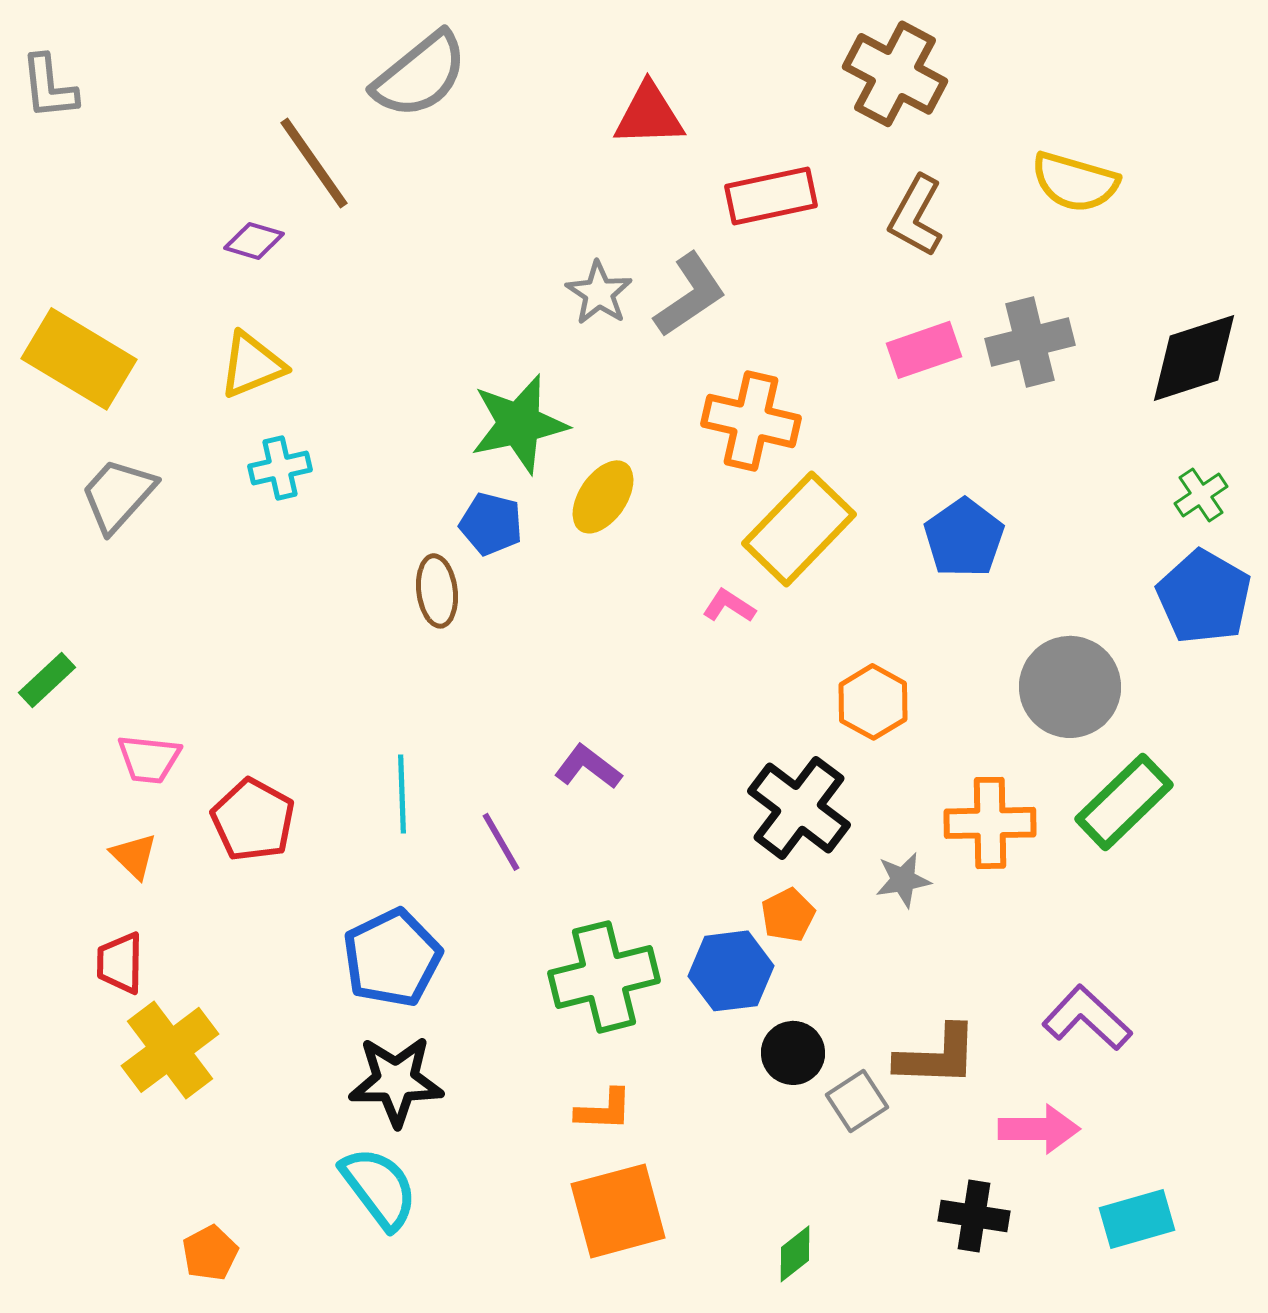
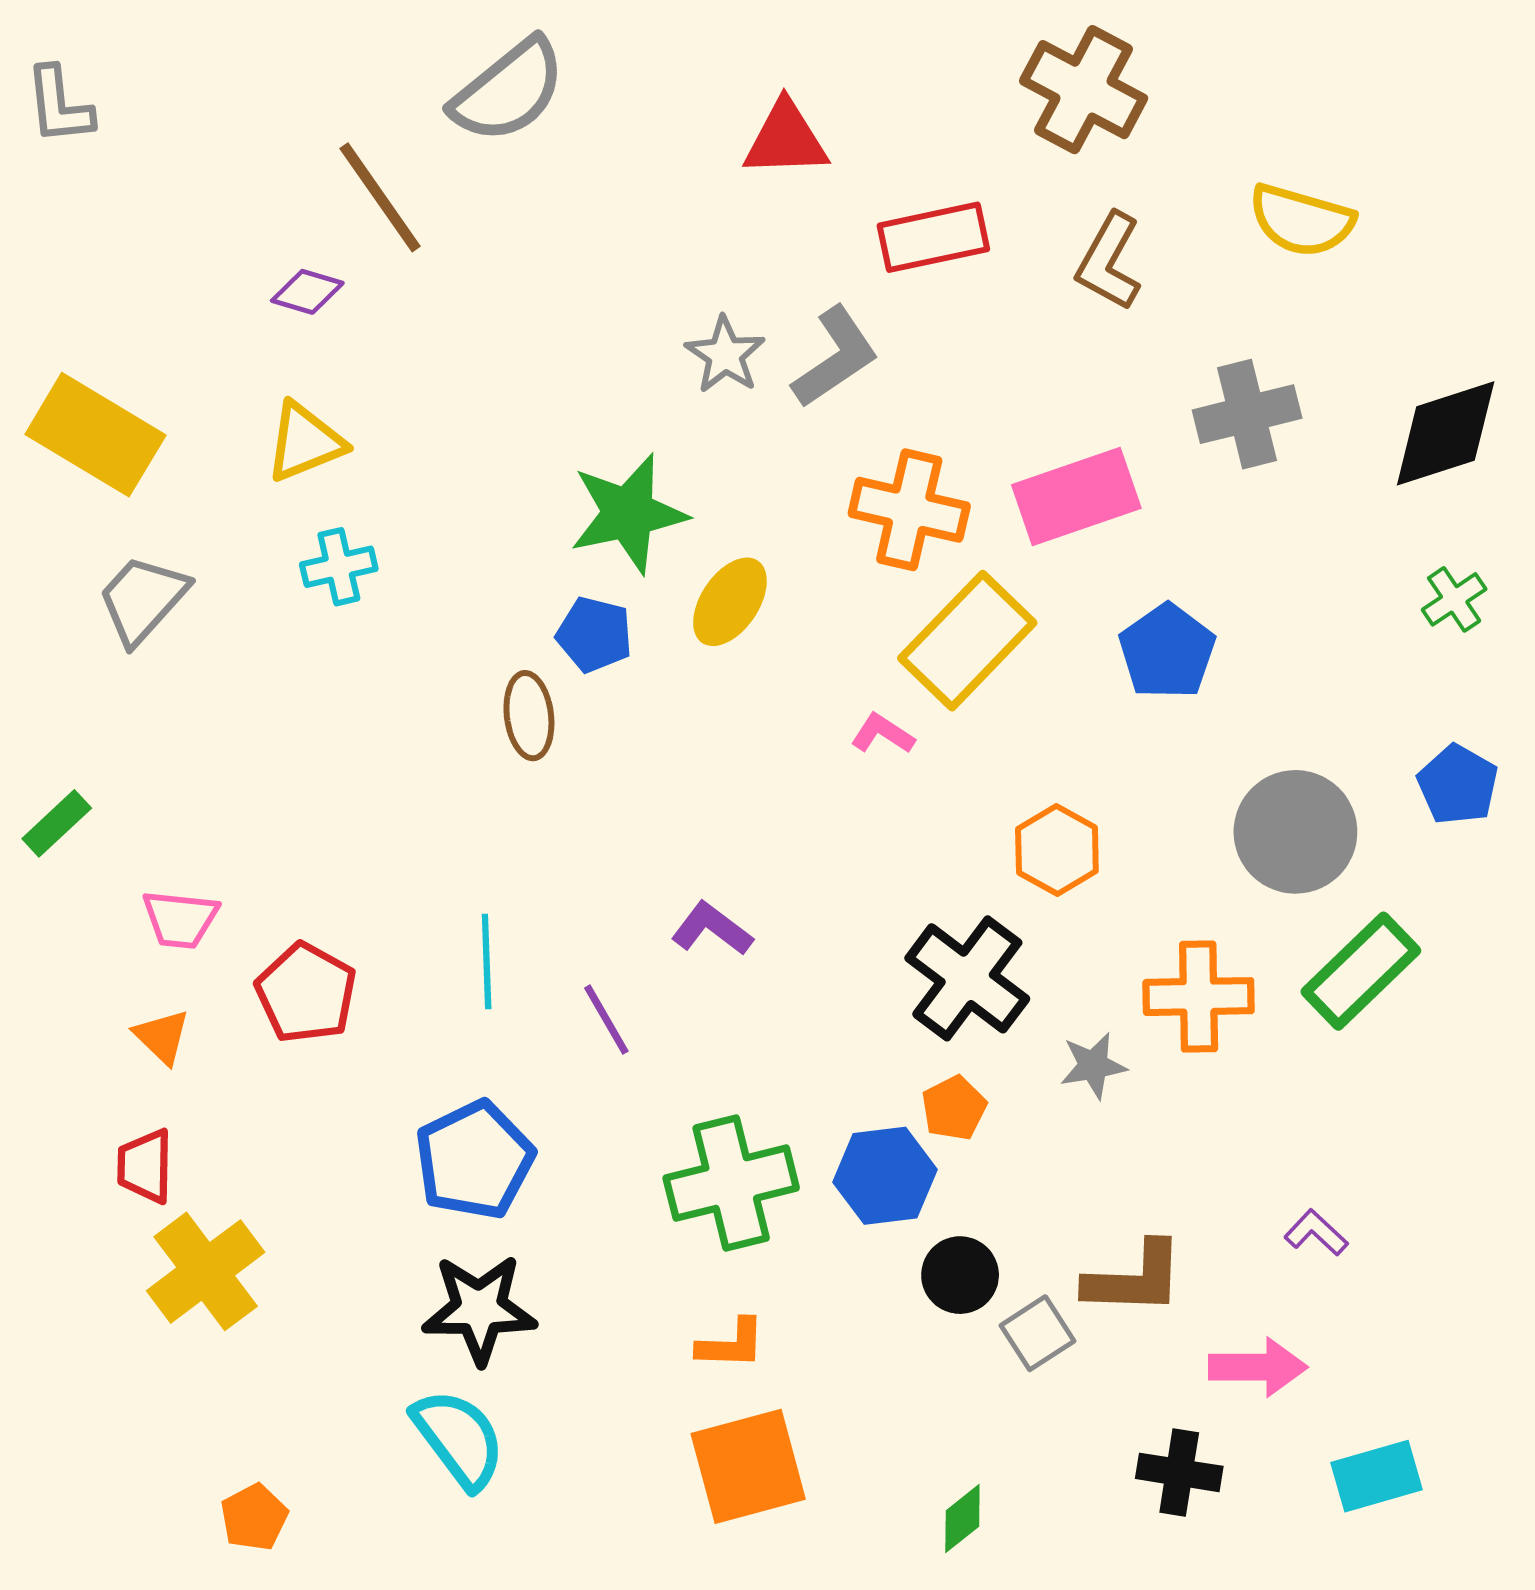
pink rectangle: (924, 350) -> (1076, 496), moved, size x1.4
blue pentagon: (1204, 597) -> (1458, 785), moved, size x0.7
purple L-shape: (1087, 1018) -> (1316, 1233), size x0.6

